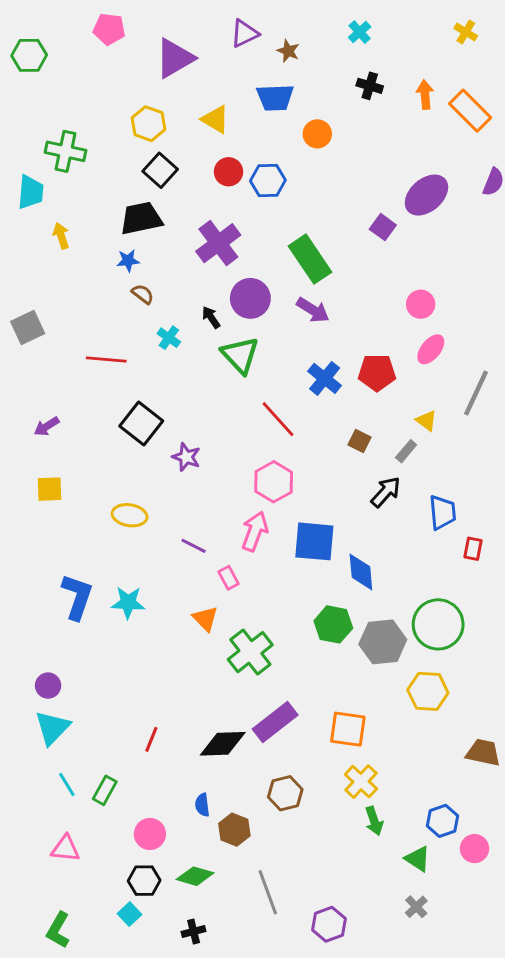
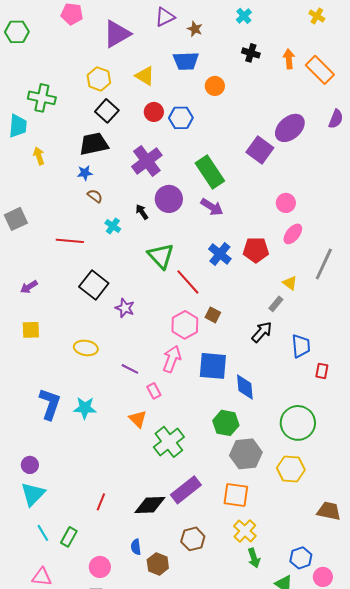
purple square: (383, 227) -> (260, 150), size x1.5
green triangle: (240, 355) -> (161, 256), moved
brown square: (360, 441) -> (213, 315), moved
gray hexagon: (383, 642) -> (246, 454), moved

